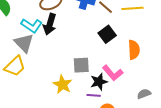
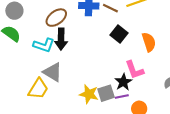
gray triangle: (24, 43) -> (53, 72), moved
gray square: (81, 65) -> (106, 93), moved
pink L-shape: (113, 73) -> (134, 70), turned 35

